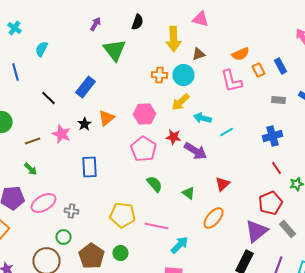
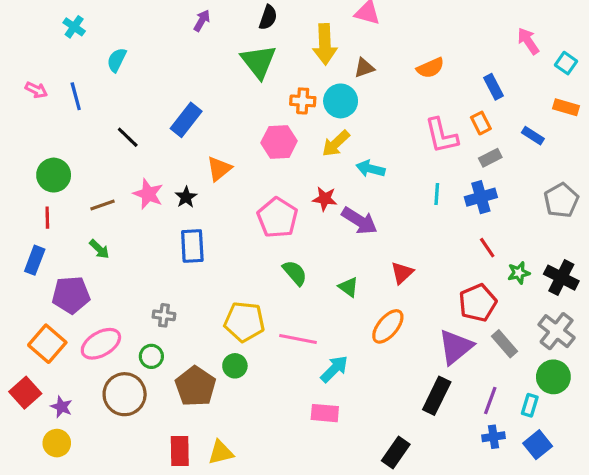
green triangle: (114, 50) -> (259, 62), moved
orange rectangle: (258, 70) -> (481, 123), moved
pink L-shape: (232, 81) -> (441, 136), moved
gray rectangle: (278, 100) -> (490, 158), moved, turned -32
pink hexagon: (144, 114) -> (279, 142), moved
black star: (84, 124) -> (186, 197), moved
cyan line: (226, 132) -> (437, 194), moved, turned -56
pink ellipse: (44, 203) -> (101, 344), moved
green circle: (120, 253) -> (235, 366), moved

